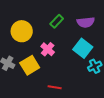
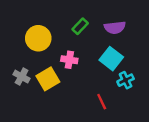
pink cross: (48, 49) -> (69, 60), turned -32
red line: (55, 87) -> (102, 102), moved, turned 56

